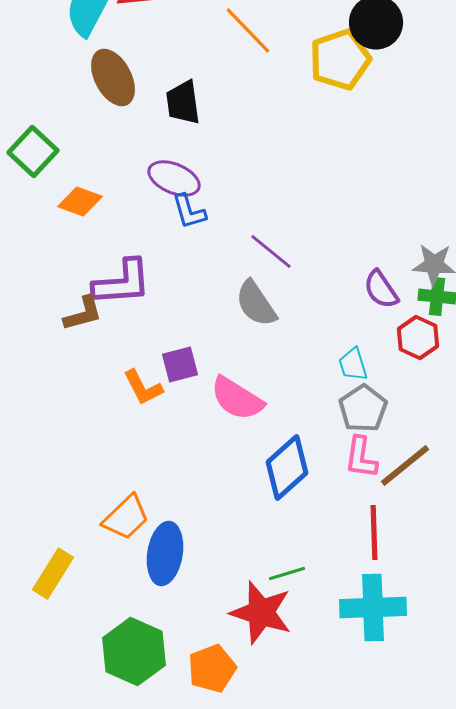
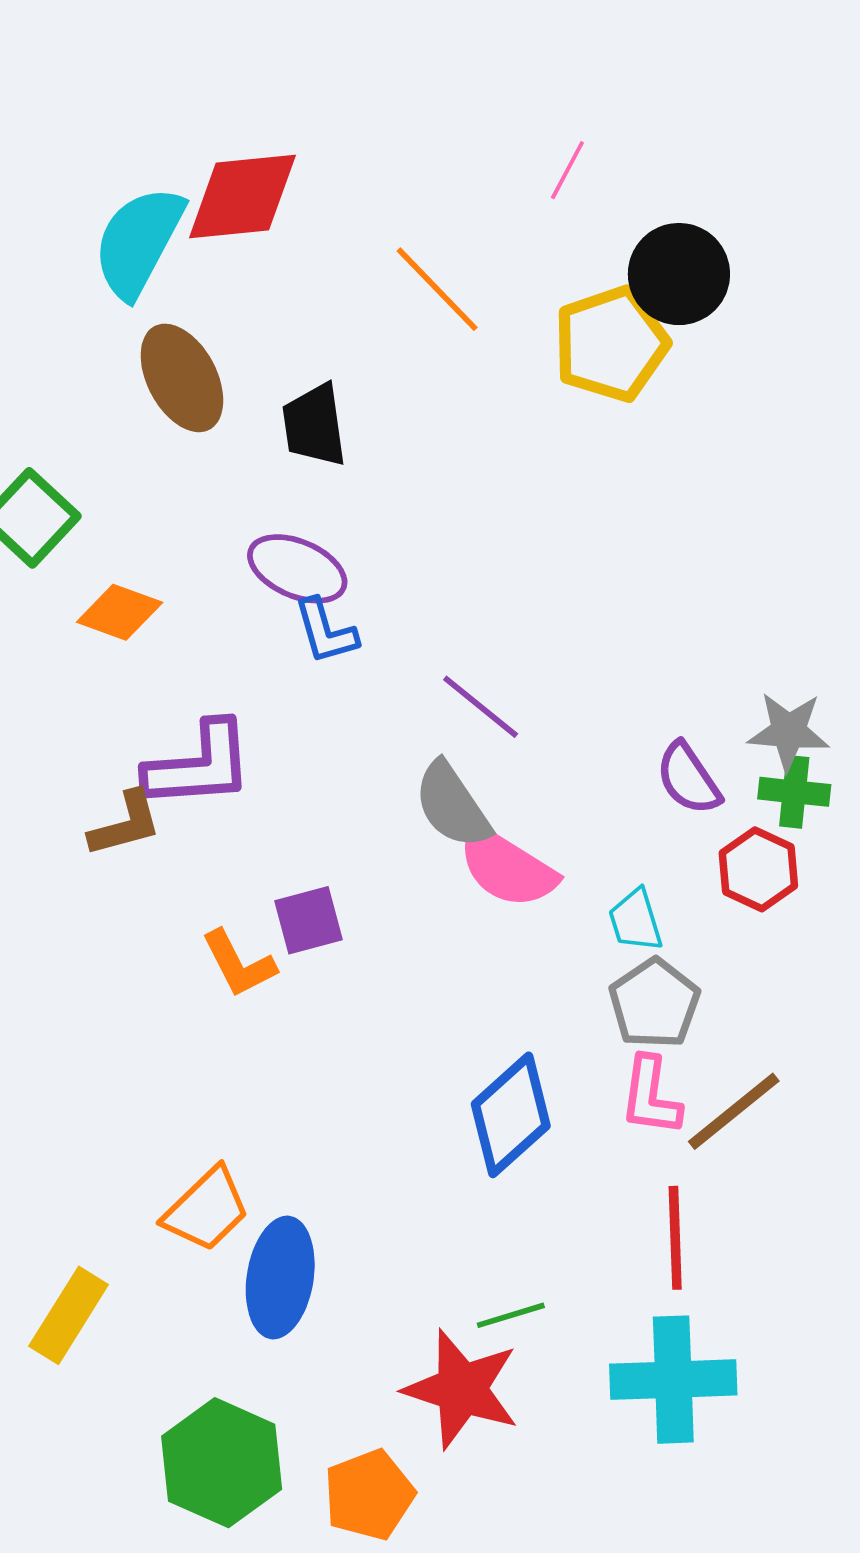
pink semicircle: (237, 398) -> (507, 867), moved

